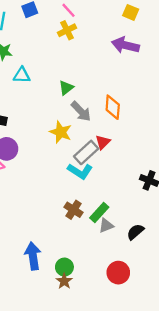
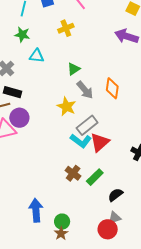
yellow cross: (67, 30) -> (66, 28), moved
red triangle: (103, 142) -> (100, 142), moved, size x1.5
gray triangle: (106, 225) -> (115, 218), moved
black semicircle: (135, 232) -> (115, 195), moved

